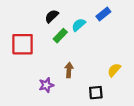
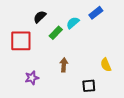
black semicircle: (52, 16) -> (40, 17), moved
yellow semicircle: (114, 70) -> (106, 65), turned -64
purple star: (46, 85) -> (32, 78), moved

